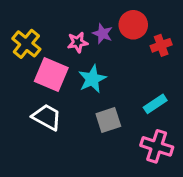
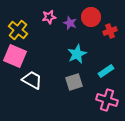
pink star: (78, 42) -> (49, 17), moved
pink square: (51, 75) -> (15, 56), moved
cyan star: (92, 79) -> (77, 54), moved

